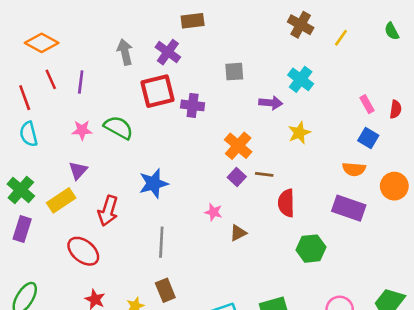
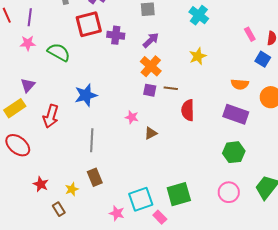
purple arrow: (271, 103) -> (151, 40), moved, turned -48
pink star: (82, 130) -> (28, 43), moved
blue square: (368, 138) -> (263, 59), moved
purple square: (237, 177) -> (150, 90), turned -32
green hexagon: (311, 249) -> (234, 152), moved
red ellipse: (83, 251) -> (18, 145), moved

